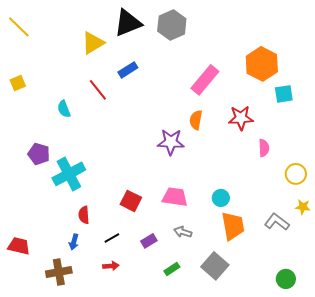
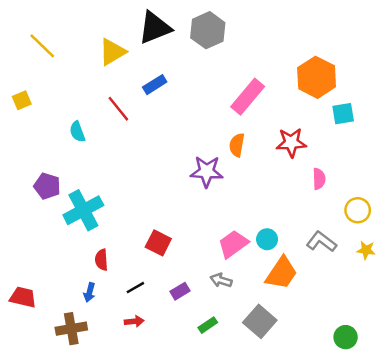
yellow line: (19, 27) -> (42, 46), moved
pink trapezoid: (175, 197) -> (233, 244), moved, turned -44
gray L-shape: (277, 222) -> (321, 242), moved
orange trapezoid: (233, 226) -> (282, 273), turned 44

